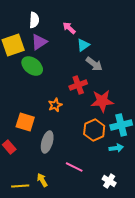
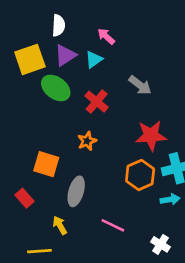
cyan triangle: (83, 45) -> (94, 59), moved
red cross: (78, 85) -> (97, 102), moved, turned -30
yellow arrow: (42, 180) -> (60, 225), moved

